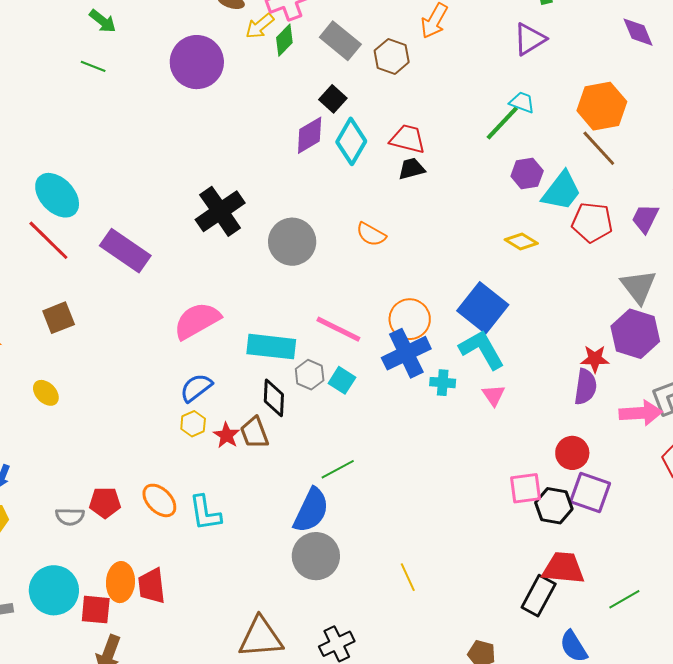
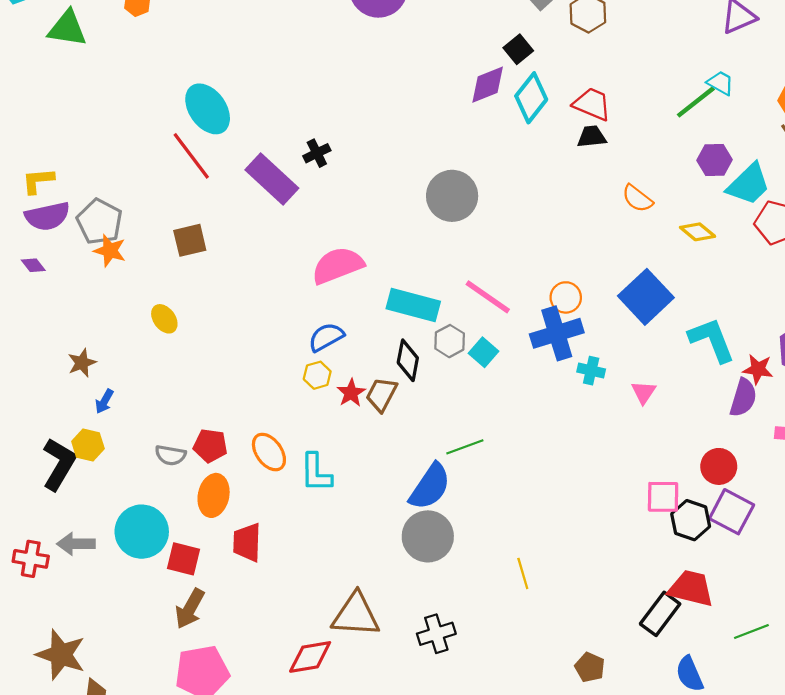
black cross: (220, 211) -> (317, 153), moved, size x0.5
orange semicircle: (371, 234) -> (637, 198), moved
orange circle: (410, 319) -> (566, 297), size x0.7
cyan L-shape: (482, 350) -> (712, 340), moved
brown trapezoid: (254, 433) -> (381, 394), turned 40
orange ellipse: (120, 582) -> (214, 495), moved

